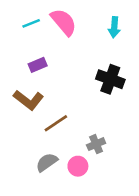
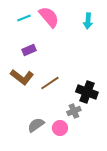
black cross: (110, 79) -> (87, 92), moved
brown line: (56, 123) -> (50, 83), moved

